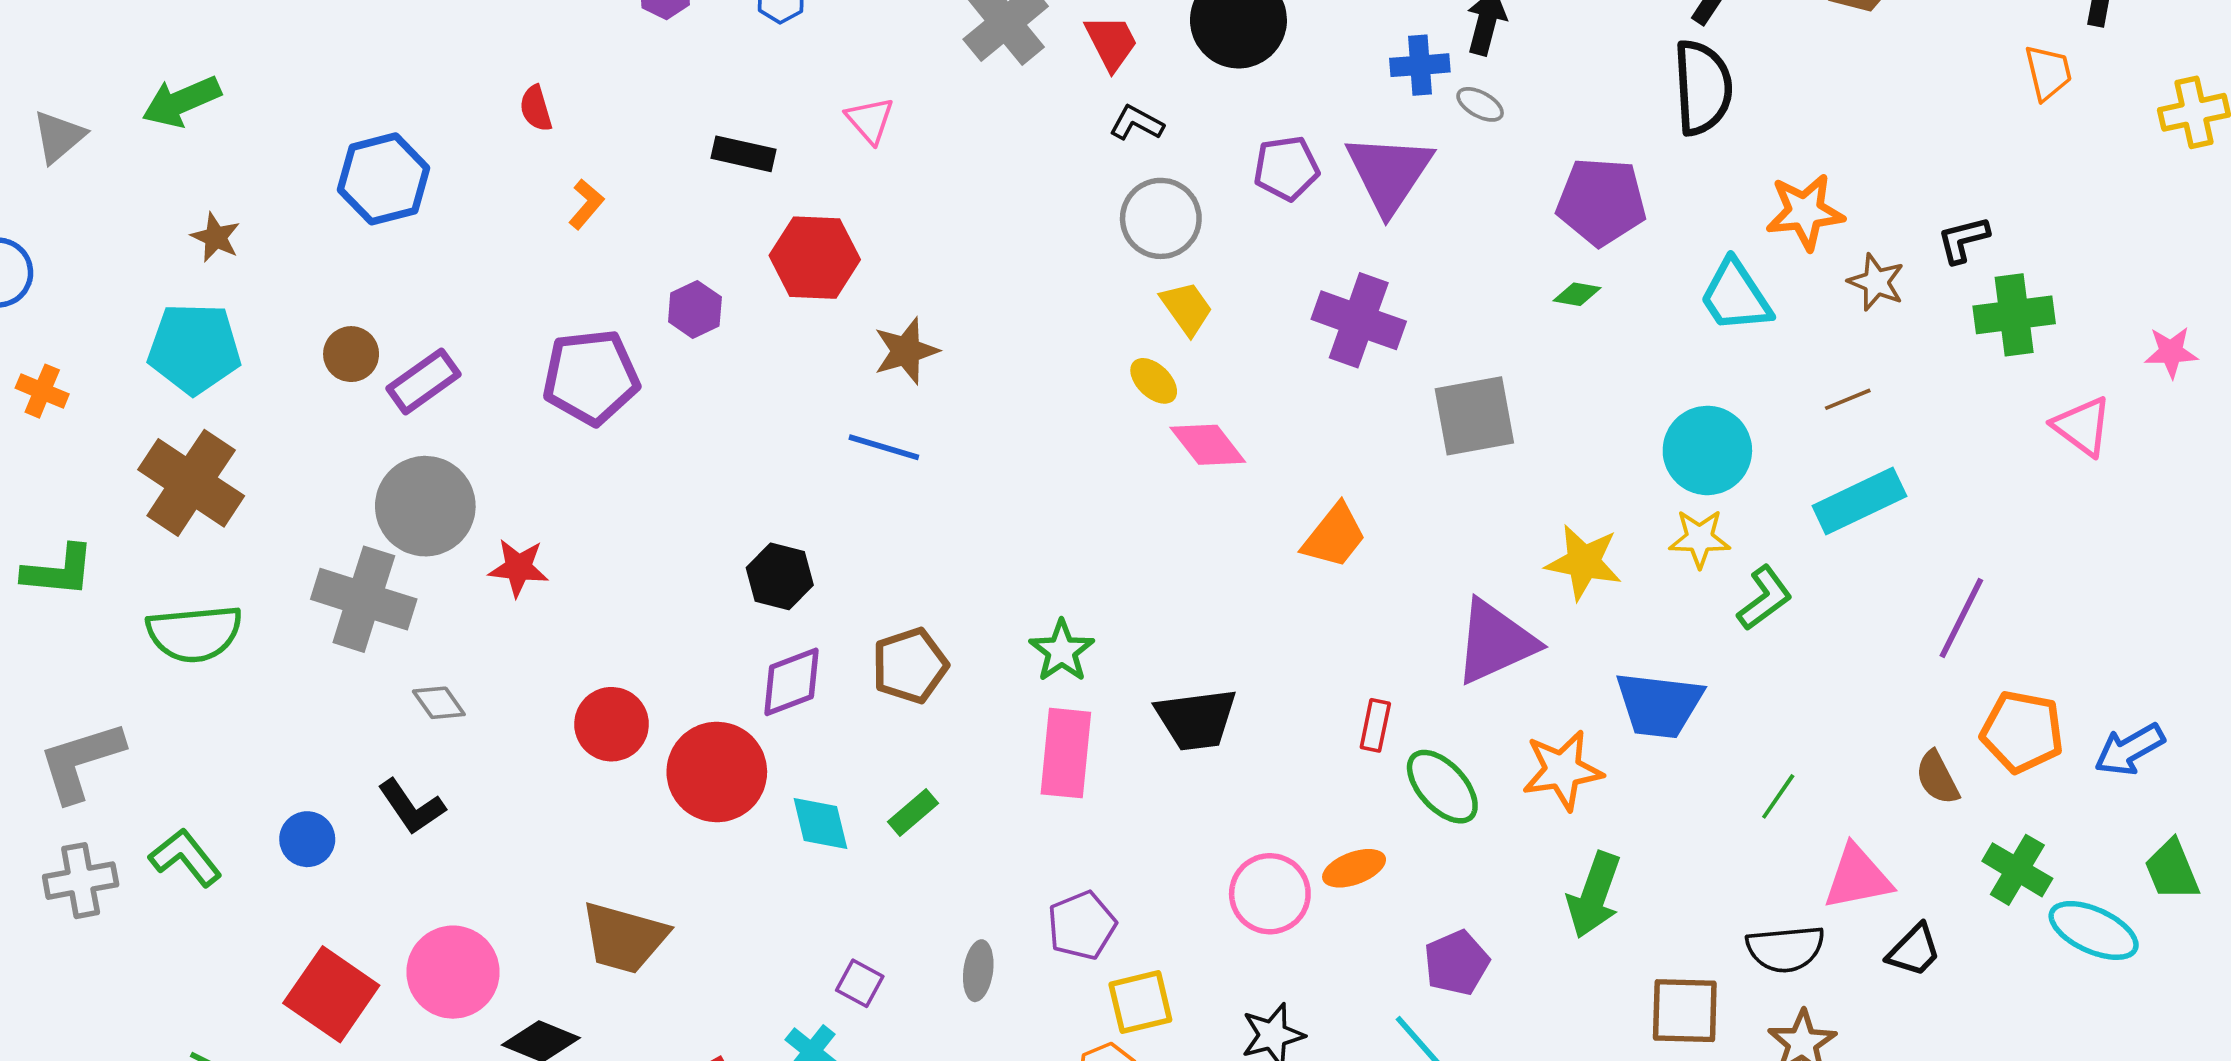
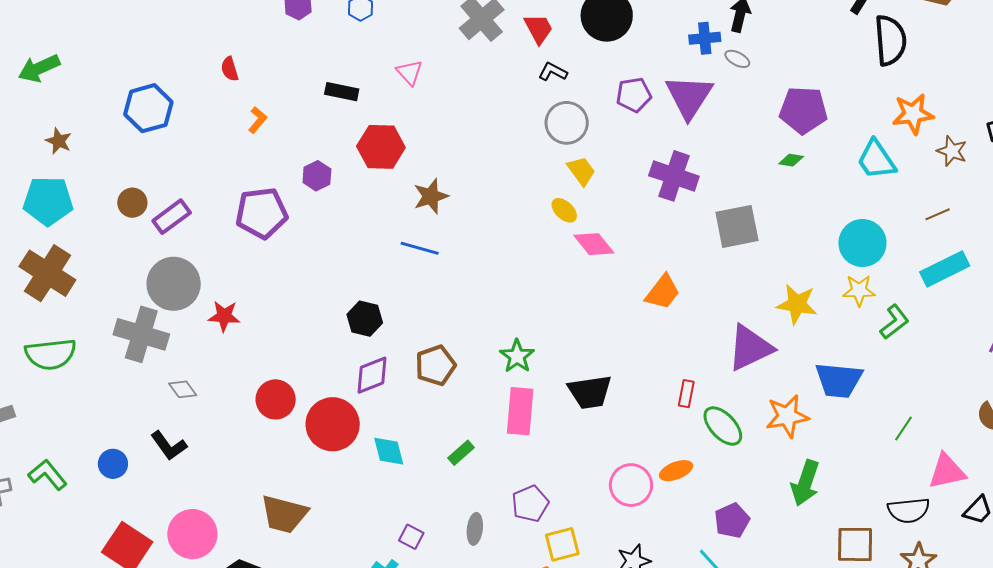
black semicircle: (1703, 87) -> (890, 40), moved
green rectangle: (913, 812) -> (461, 453), moved

